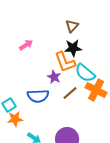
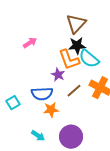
brown triangle: (72, 26) -> (76, 24), size x1.5
cyan semicircle: (85, 73) -> (89, 59), moved
orange star: (15, 119) -> (51, 110), moved

